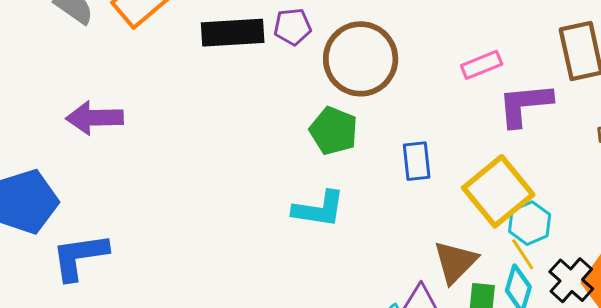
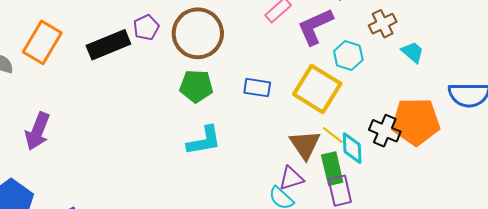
purple arrow: (95, 118) -> (37, 131), turned -48
blue rectangle: (417, 161) -> (257, 88), turned -56
cyan hexagon: (530, 223) -> (348, 56), moved
yellow line: (523, 254) -> (333, 135), moved

